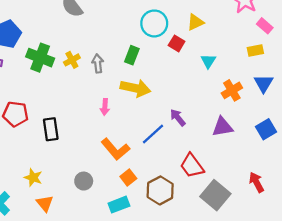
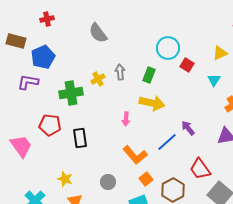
yellow triangle: (195, 22) -> (220, 53), moved
green cross: (40, 58) -> (71, 93), moved, turned -30
gray arrow: (98, 63) -> (120, 72), moved

